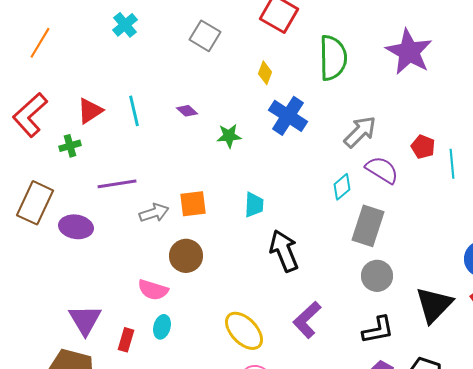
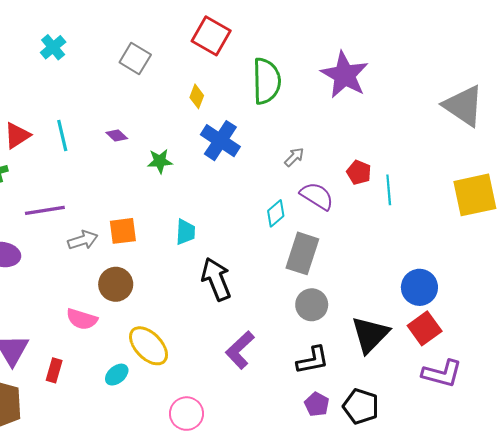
gray arrow: (360, 132) -> (294, 157), size x0.6
cyan ellipse: (162, 327) -> (117, 375), moved, turned 35
yellow ellipse: (244, 331) -> (149, 346), moved

